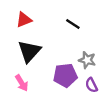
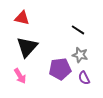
red triangle: (24, 20) -> (22, 18), turned 35
black line: (73, 24) -> (78, 30), moved

